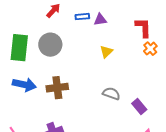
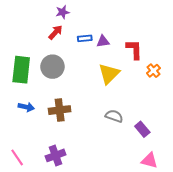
red L-shape: (143, 28) -> (134, 49), moved
yellow triangle: (106, 52) -> (109, 74), size x1.6
blue arrow: (24, 85) -> (26, 107), size x0.7

